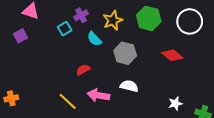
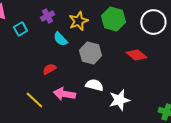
cyan square: (65, 29) -> (20, 29), moved
white star: (175, 103) -> (119, 100), moved, size x1.5

